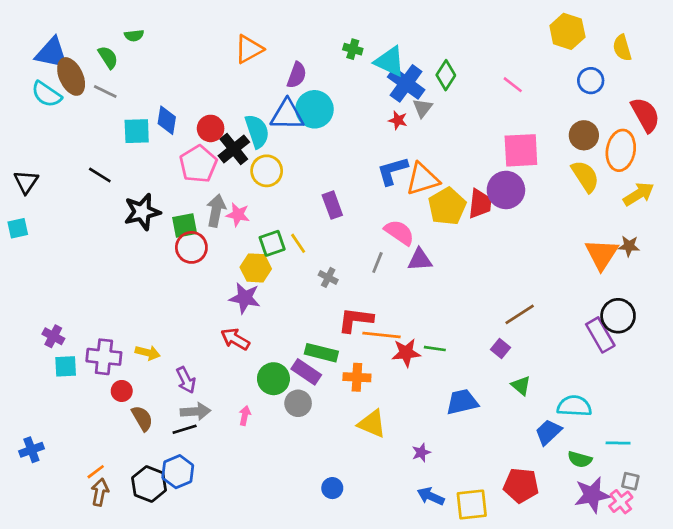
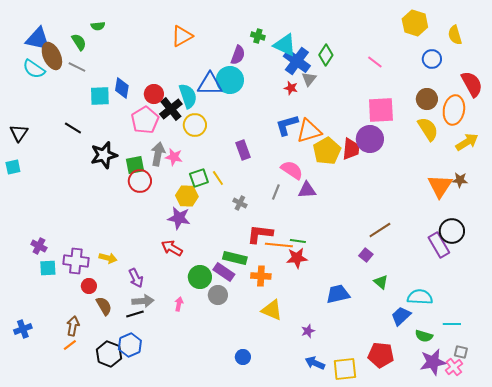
purple semicircle: (297, 75) -> (238, 55), moved
green line: (435, 349) -> (298, 241), moved
brown arrow: (100, 492) -> (73, 326), moved

